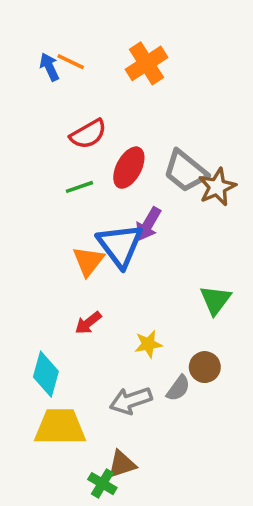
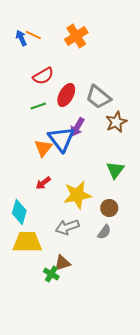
brown star: (217, 187) -> (116, 122), moved
yellow star: (148, 344) -> (77, 195), size x1.8
gray semicircle: (178, 388) -> (104, 232), moved

